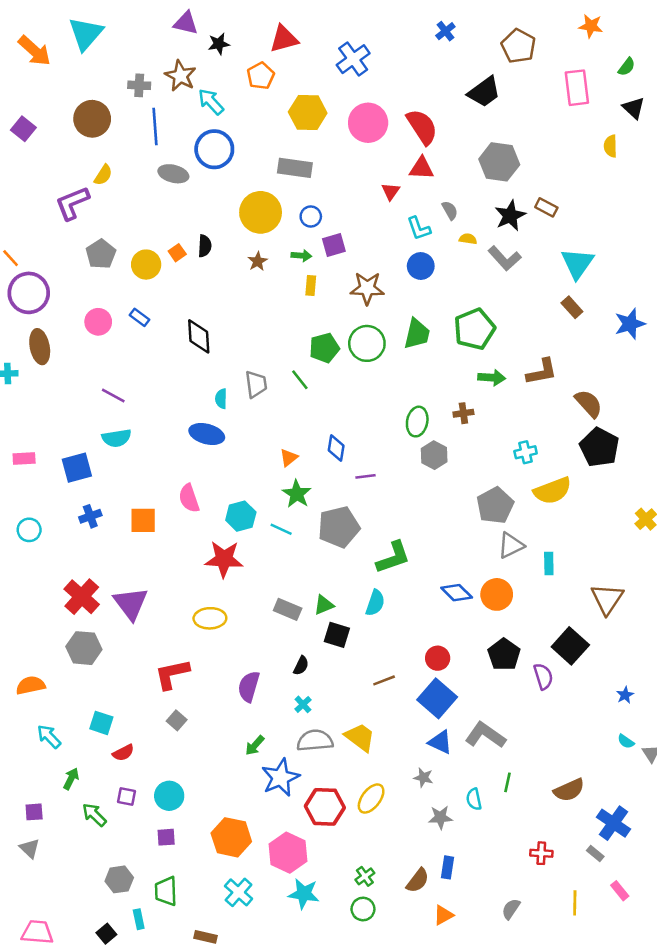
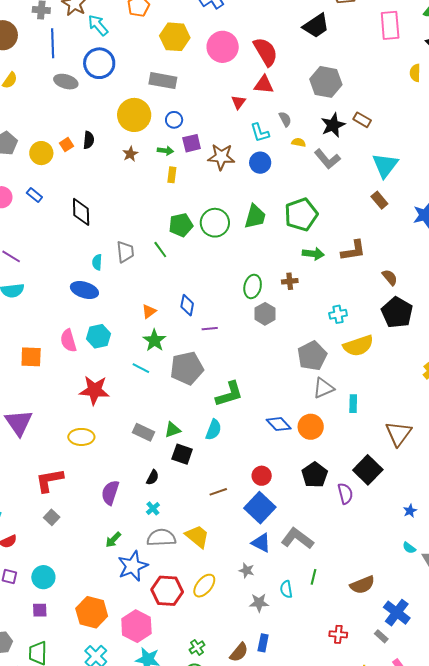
brown star: (367, 288) -> (221, 157), moved
brown semicircle: (589, 404) -> (390, 277), size x0.7
cyan hexagon: (241, 516) -> (98, 336), moved

